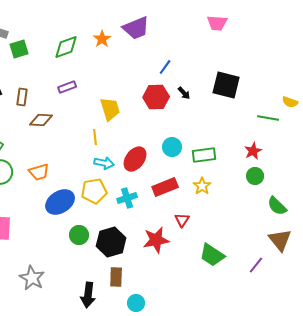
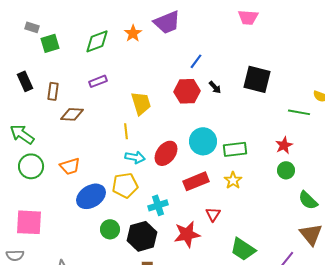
cyan circle: (172, 147) -> (203, 141), size x1.4
cyan cross: (127, 198) -> (158, 205), moved

